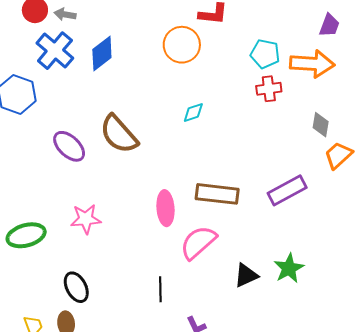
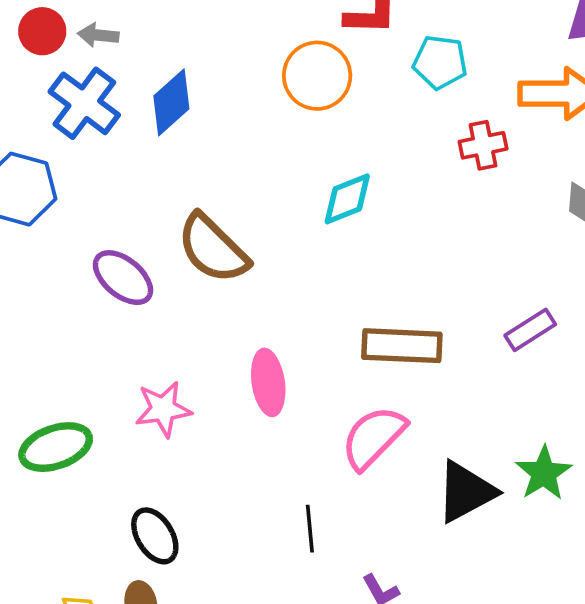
cyan pentagon: (265, 54) -> (440, 62), moved
cyan diamond: (193, 112) -> (347, 199), size x1.4
purple rectangle: (287, 190) -> (530, 330), size x0.7
pink ellipse: (165, 208) -> (268, 382), moved
black triangle: (246, 275) -> (466, 492), size x1.4

